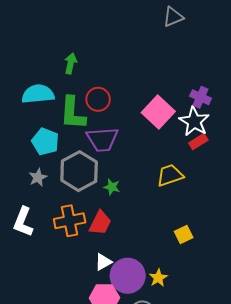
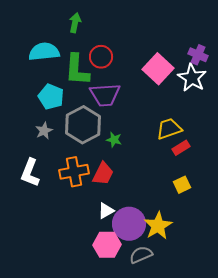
red rectangle: (198, 142) -> (181, 148), moved
yellow star: (158, 278) -> (158, 226), size x1.6

